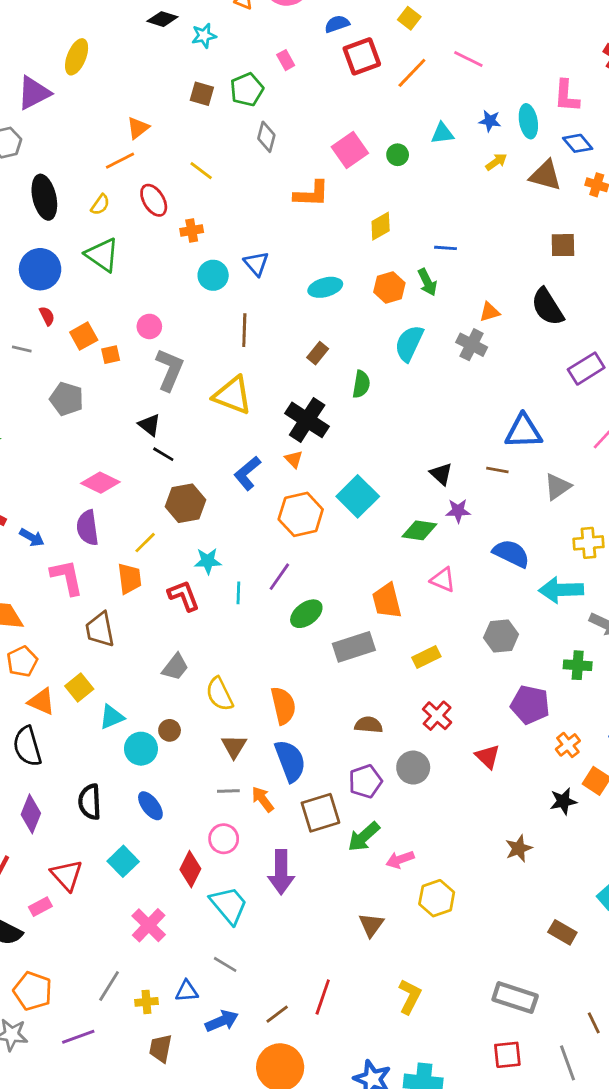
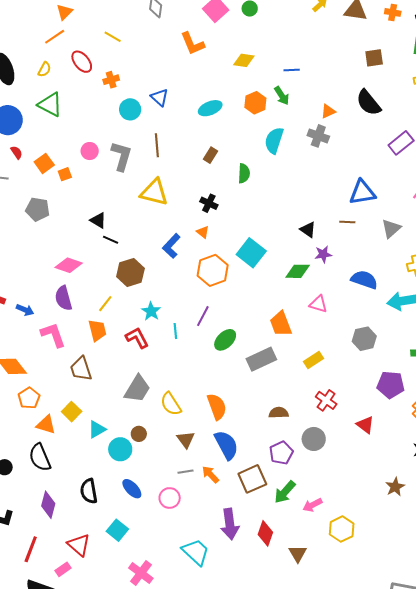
orange L-shape: (312, 194) -> (192, 44), turned 72
yellow diamond: (381, 226) -> (244, 60), turned 45
gray L-shape: (170, 370) -> (121, 156), moved
black cross: (307, 420) -> (209, 203), size x0.6
cyan star: (208, 561) -> (151, 311), turned -30
gray trapezoid: (175, 667) -> (137, 389), size x1.4
pink circle: (224, 839) -> (170, 498), moved
red diamond: (190, 869) -> (265, 533), moved

